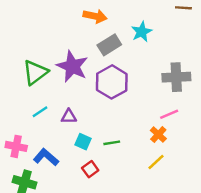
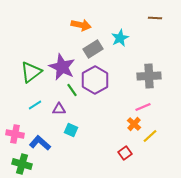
green line: (112, 143) -> (72, 90), moved, turned 64
yellow line: (156, 162) -> (150, 136), moved
red square: (90, 169) -> (125, 153), moved

